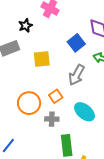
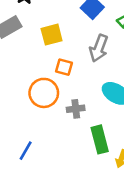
orange square: (56, 96) -> (64, 67), moved, turned -32

